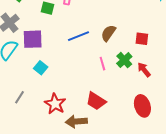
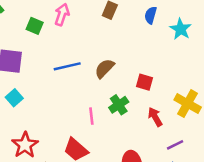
pink line: (102, 64) -> (91, 116), moved
red arrow: (144, 70) -> (155, 117), moved

